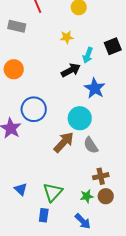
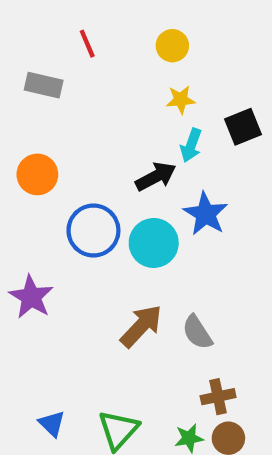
yellow star: (67, 37) -> (181, 100), moved
blue circle: (34, 109) -> (93, 231), moved
cyan circle: (80, 118) -> (154, 243), moved

